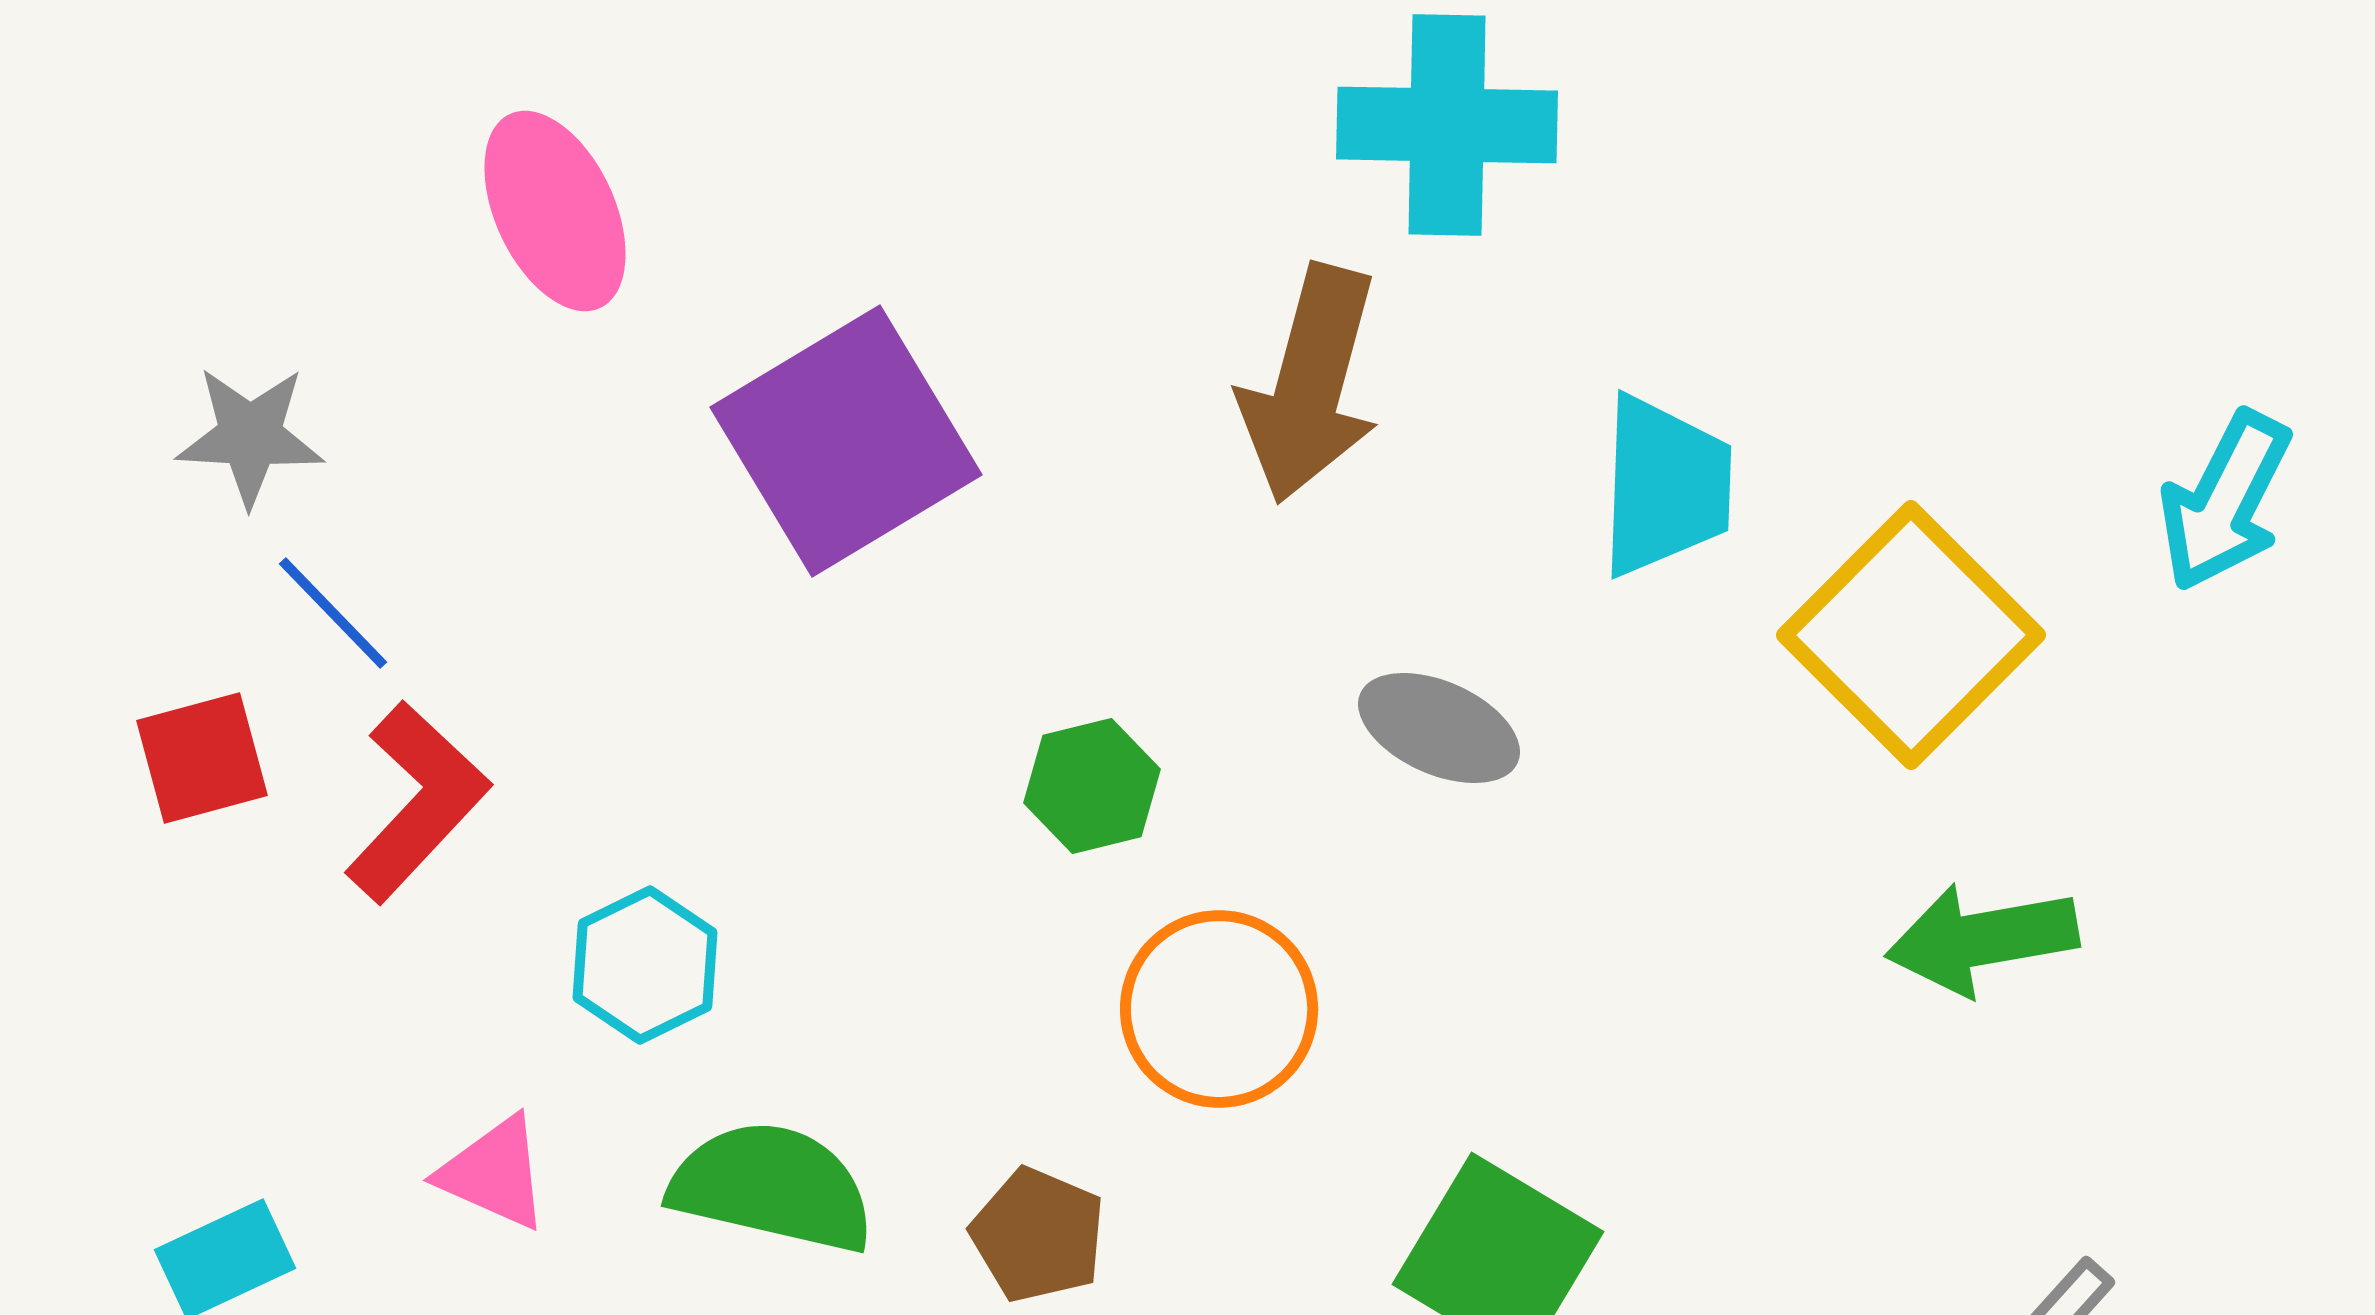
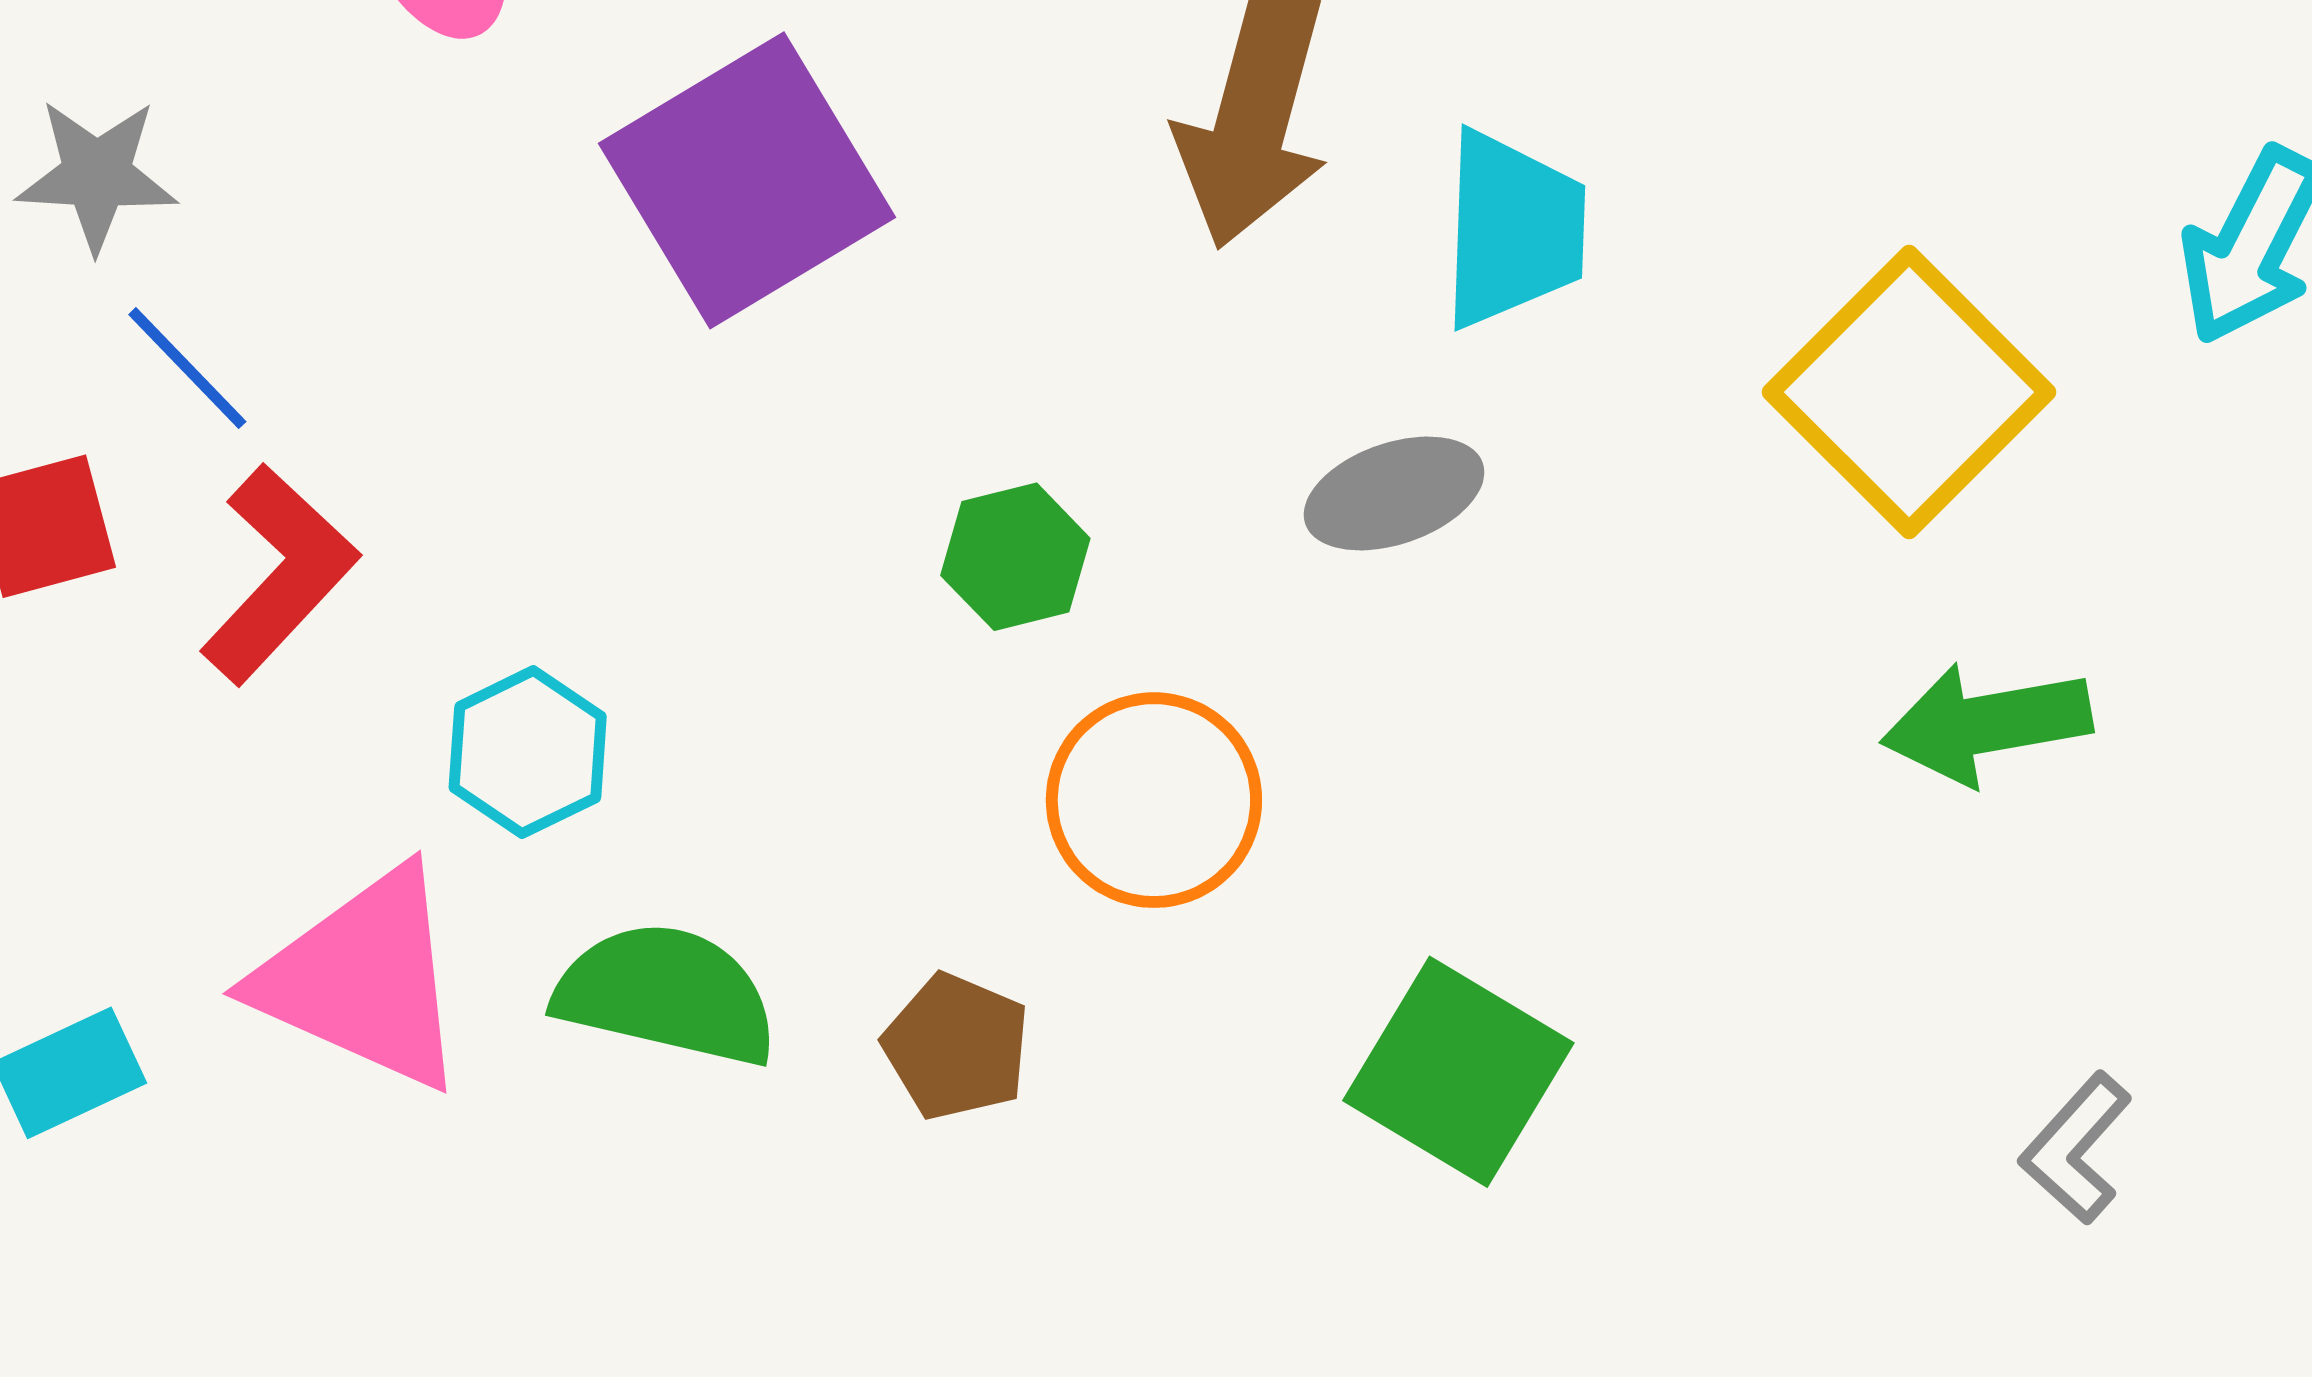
cyan trapezoid: (1665, 486) -> (1513, 229), moved
gray ellipse: (1439, 728) -> (1394, 493), turned -43
pink triangle: (494, 1173) -> (363, 979), size x1.8

